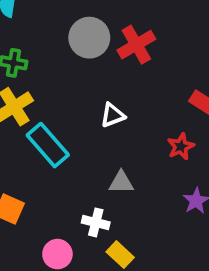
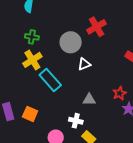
gray circle: (89, 38) -> (71, 42), moved
red star: (181, 147) -> (120, 93), moved

